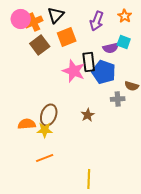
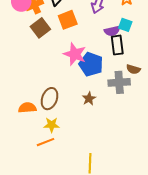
black rectangle: (89, 62) -> (117, 45), moved
blue pentagon: (104, 72) -> (91, 64), moved
gray cross: (118, 99) -> (119, 82), size x1.5
yellow star: (45, 130) -> (52, 125), moved

